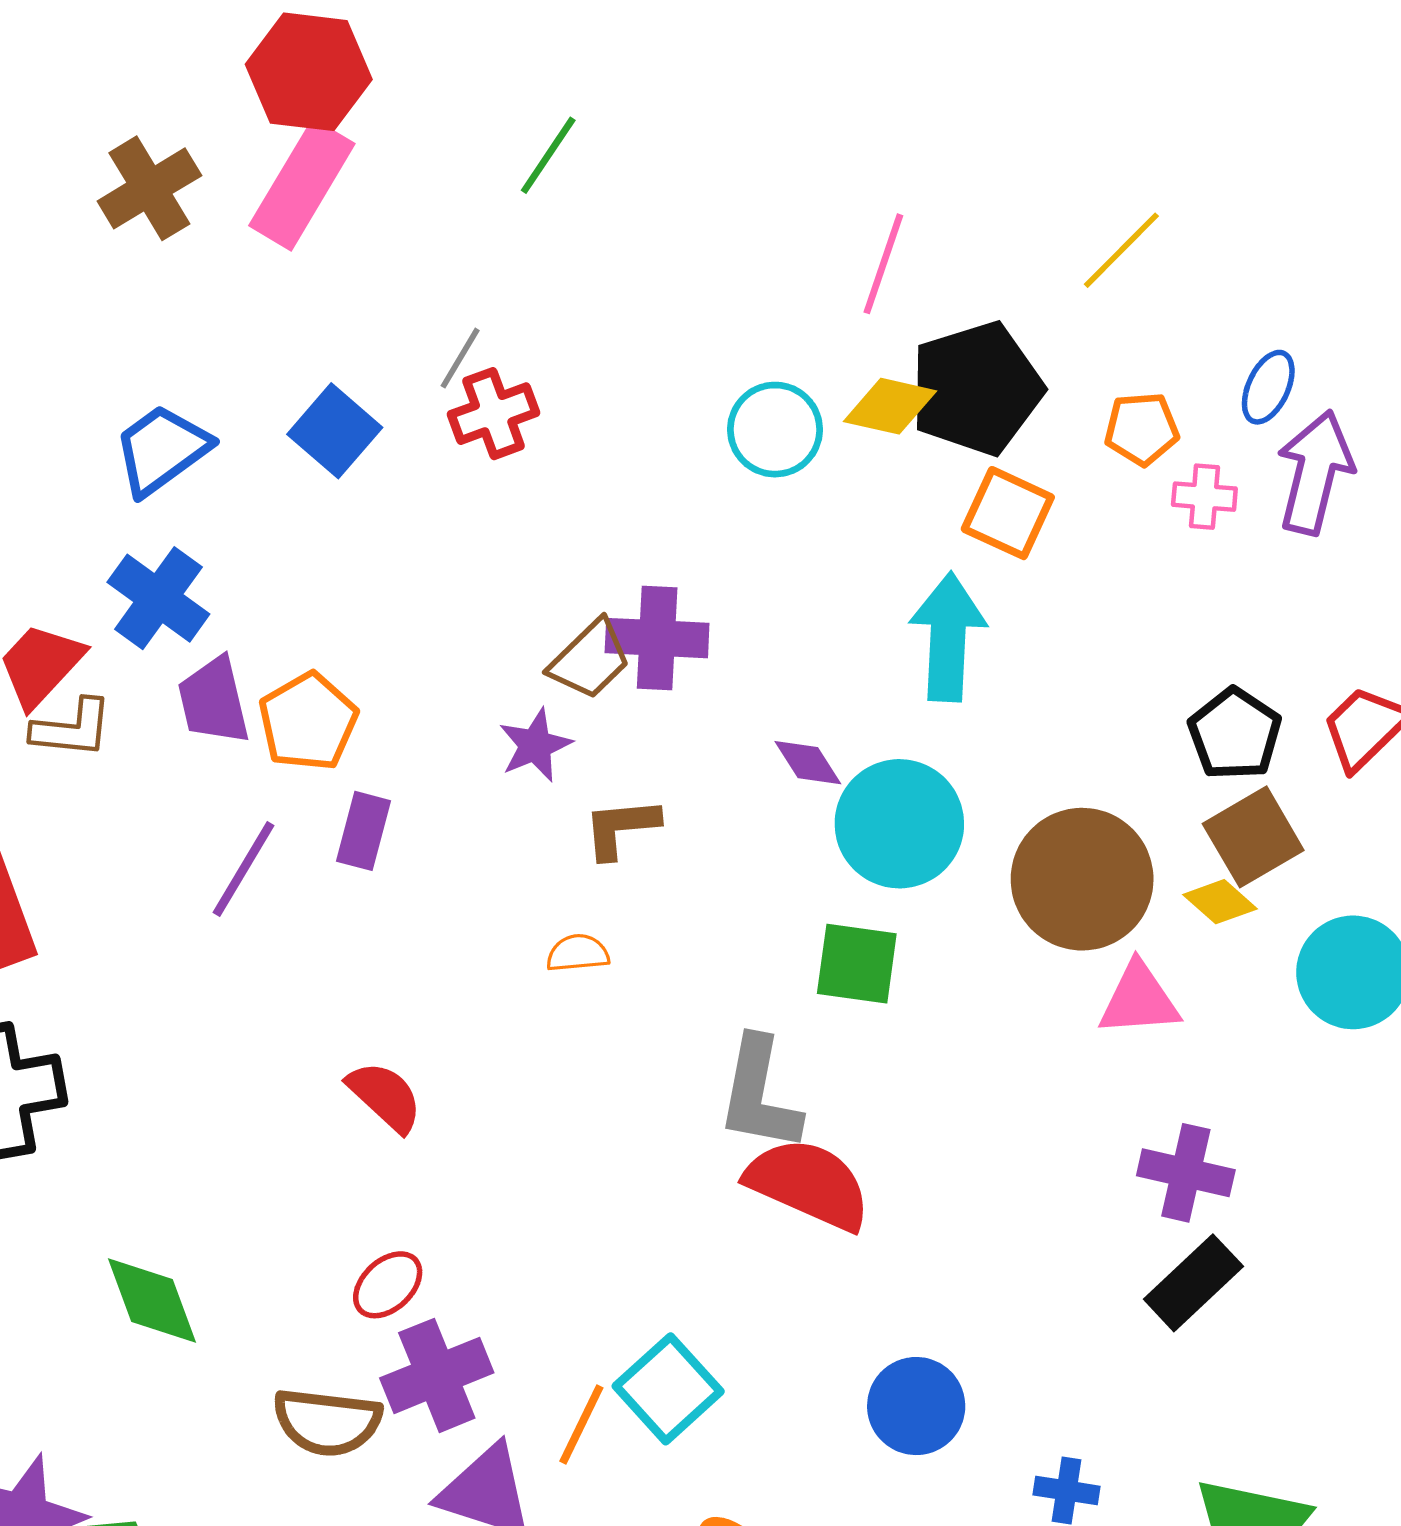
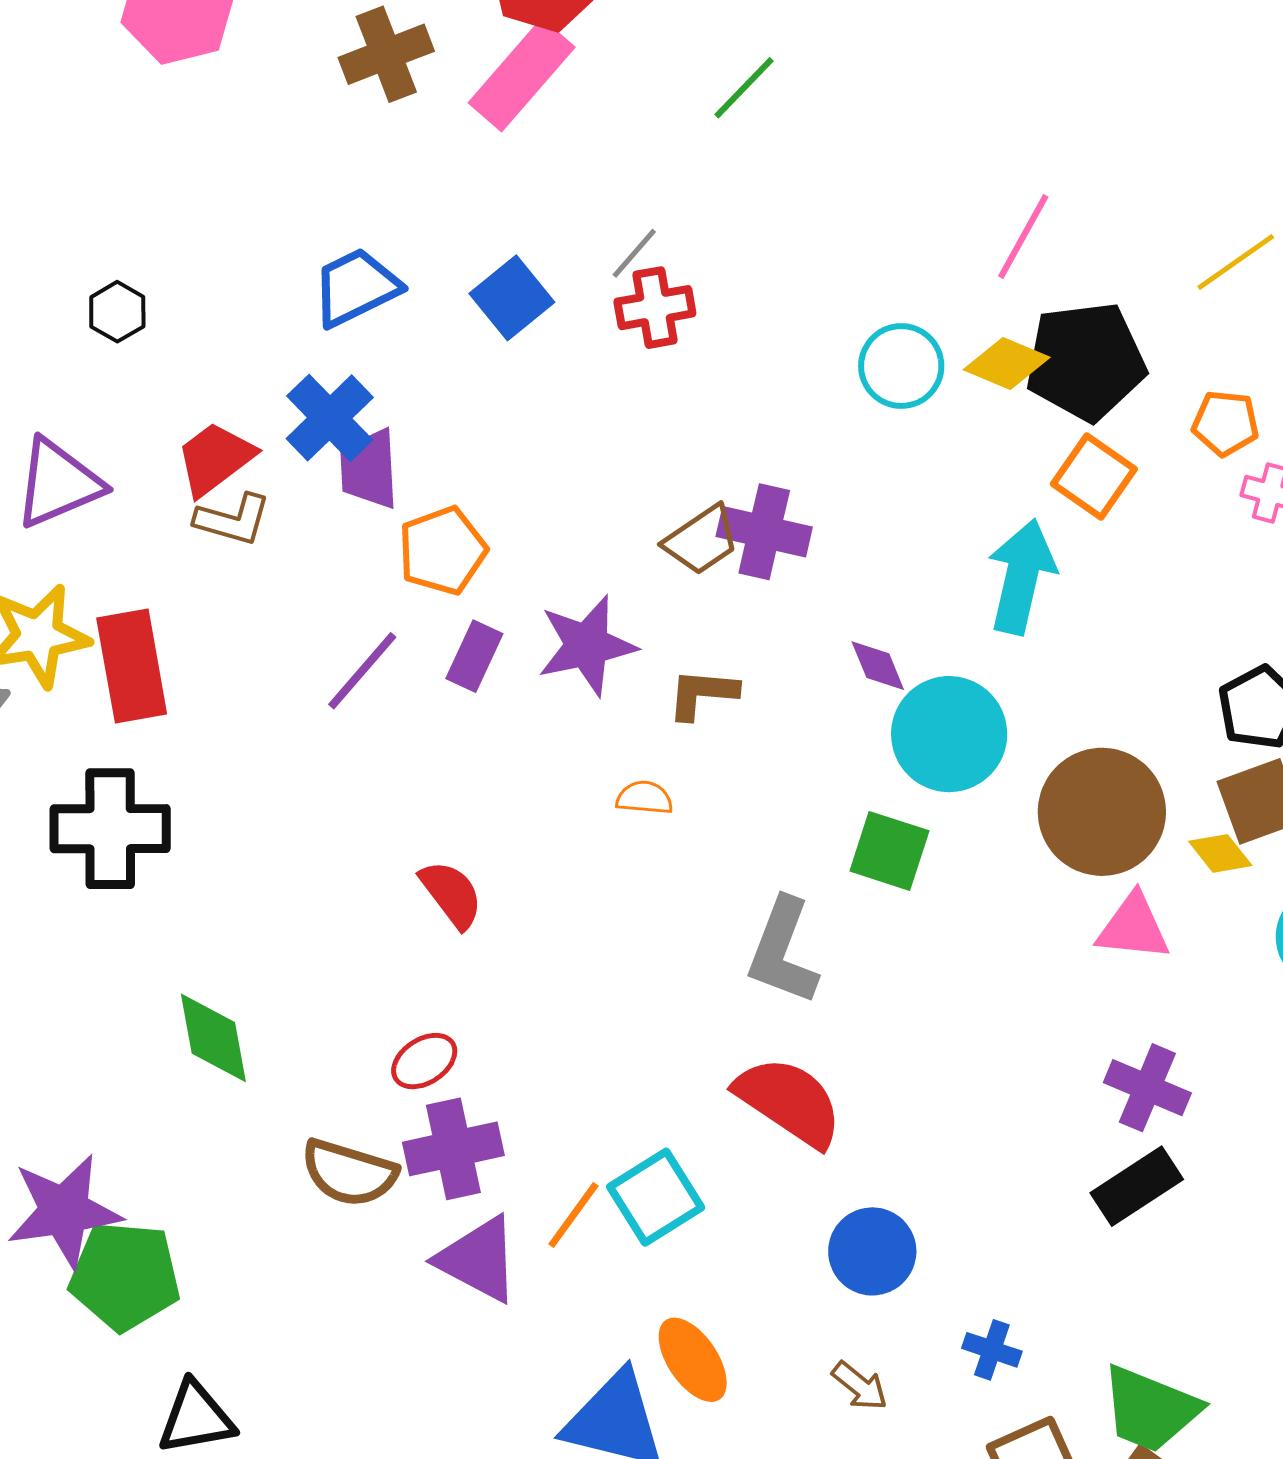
purple trapezoid: (214, 701) -> (369, 469), moved
purple star: (535, 745) -> (587, 645), moved, size x1.5
red semicircle: (808, 1184) -> (789, 1102), moved

